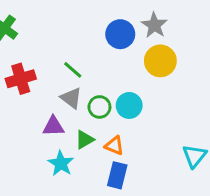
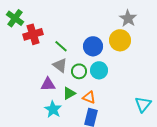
gray star: (154, 25) -> (128, 18), moved
blue circle: (120, 34) -> (93, 46), moved
red cross: (21, 79) -> (33, 34), moved

